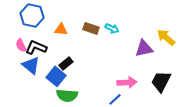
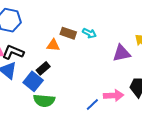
orange triangle: (61, 29) -> (53, 45), moved
pink arrow: (127, 82) -> (113, 95), moved

